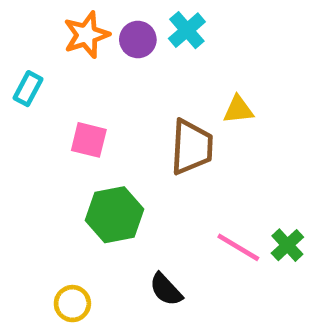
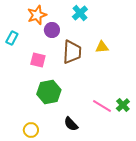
purple circle: (138, 39) -> (52, 30), moved
brown trapezoid: (192, 147) -> (72, 52), moved

